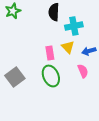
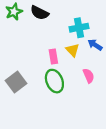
black semicircle: (54, 12) -> (40, 13), moved, turned -66
blue arrow: (89, 51) -> (95, 45), moved, turned 48

